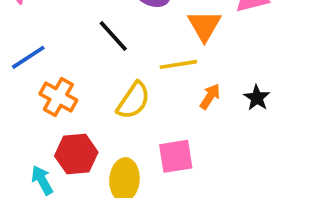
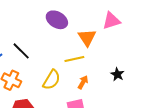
black line: (113, 36) -> (21, 51), moved
orange arrow: (210, 97) -> (83, 82), moved

